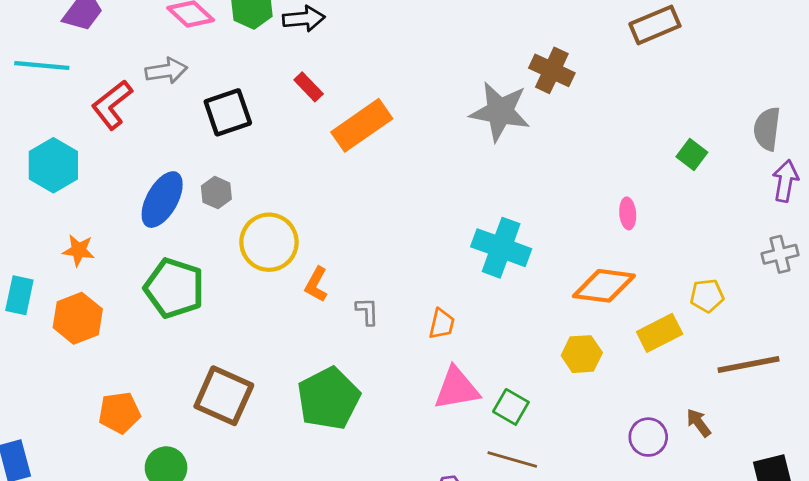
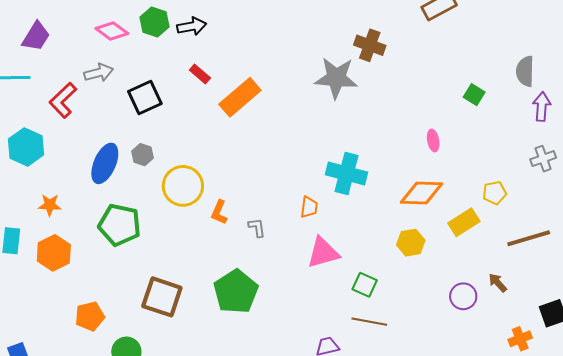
orange trapezoid: (442, 324) -> (309, 207), moved
pink triangle: (457, 388) -> (323, 253), moved

